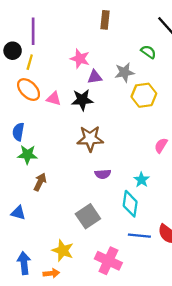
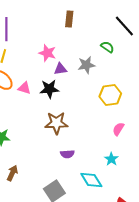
yellow hexagon: (144, 95) -> (110, 95), moved
cyan star: (142, 180) -> (111, 159), moved
brown arrow: (40, 182) -> (12, 173), moved
cyan diamond: (130, 204) -> (91, 180), turned -40

